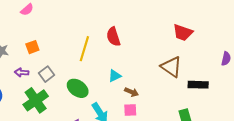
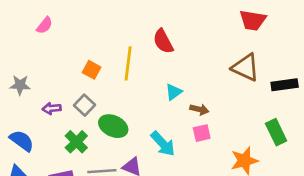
orange square: (32, 47) -> (92, 70), moved, turned -32
green ellipse: (78, 88) -> (113, 126), moved
green cross: (36, 100) -> (76, 142), size x0.7

